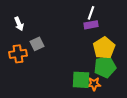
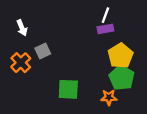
orange cross: (18, 54) -> (21, 63), turned -36
green pentagon: (105, 67) -> (122, 78), turned -30
green square: (81, 80) -> (68, 89), moved

